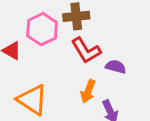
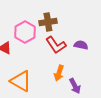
purple semicircle: (116, 67) -> (81, 45), moved

